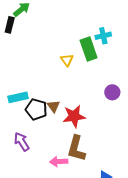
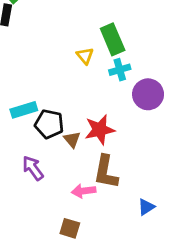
cyan cross: (103, 36) -> (120, 70), moved
purple circle: (112, 92) -> (148, 94), size x1.5
brown triangle: (54, 106) -> (72, 139), moved

